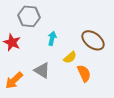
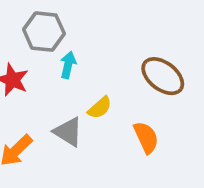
cyan arrow: (52, 38) -> (68, 65), moved
yellow semicircle: (70, 57) -> (100, 108), moved

